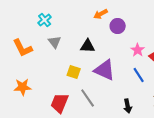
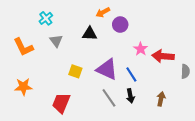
black triangle: (88, 46) -> (90, 34), moved
blue line: (139, 75) -> (131, 74), moved
gray line: (88, 98) -> (109, 98), moved
black arrow: (128, 106) -> (130, 96), moved

